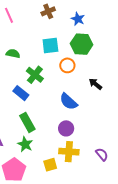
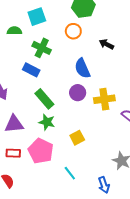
cyan square: (50, 46) -> (37, 17), moved
blue semicircle: (68, 102) -> (82, 68), turned 36
purple circle: (66, 128) -> (78, 93), moved
yellow cross: (69, 152) -> (104, 99), moved

